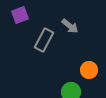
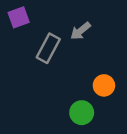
gray arrow: (70, 26) -> (80, 31), turned 102

